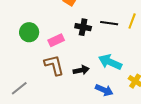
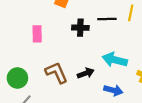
green circle: (29, 32) -> (17, 78), moved
pink rectangle: (56, 40) -> (37, 34), moved, turned -56

